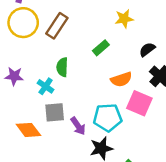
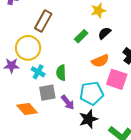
yellow circle: (23, 23) -> (28, 48), moved
black semicircle: (147, 49) -> (104, 33), moved
green semicircle: (62, 67) -> (61, 73), moved

